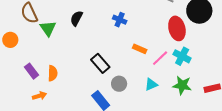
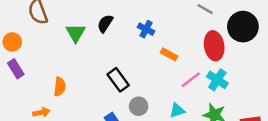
black semicircle: (76, 18) -> (105, 23), moved
green triangle: (48, 28) -> (76, 33), moved
orange rectangle: (140, 49) -> (169, 54), moved
purple rectangle: (31, 71) -> (16, 69), moved

